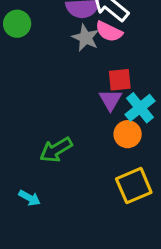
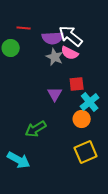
purple triangle: (110, 100) -> (55, 94), moved
cyan arrow: (30, 198) -> (19, 160), size x1.6

